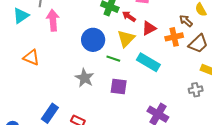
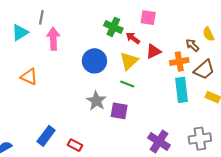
green line: (113, 59) -> (127, 84), moved
cyan rectangle: (148, 62) -> (182, 90), moved, turned 50
gray star: (85, 78) -> (96, 101), moved
gray cross: (196, 90) -> (200, 139), moved, size x1.5

